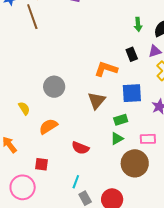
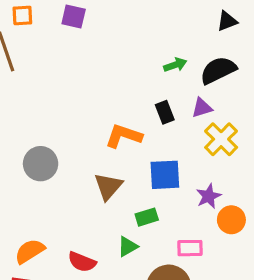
green arrow: (138, 24) -> (175, 65), turned -104
orange semicircle: (48, 126) -> (30, 251), moved
green triangle: (117, 139) -> (128, 247), moved

